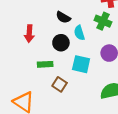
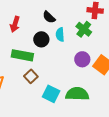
green rectangle: (45, 64) -> (22, 55), size x1.5
cyan square: (81, 64) -> (51, 94), moved

